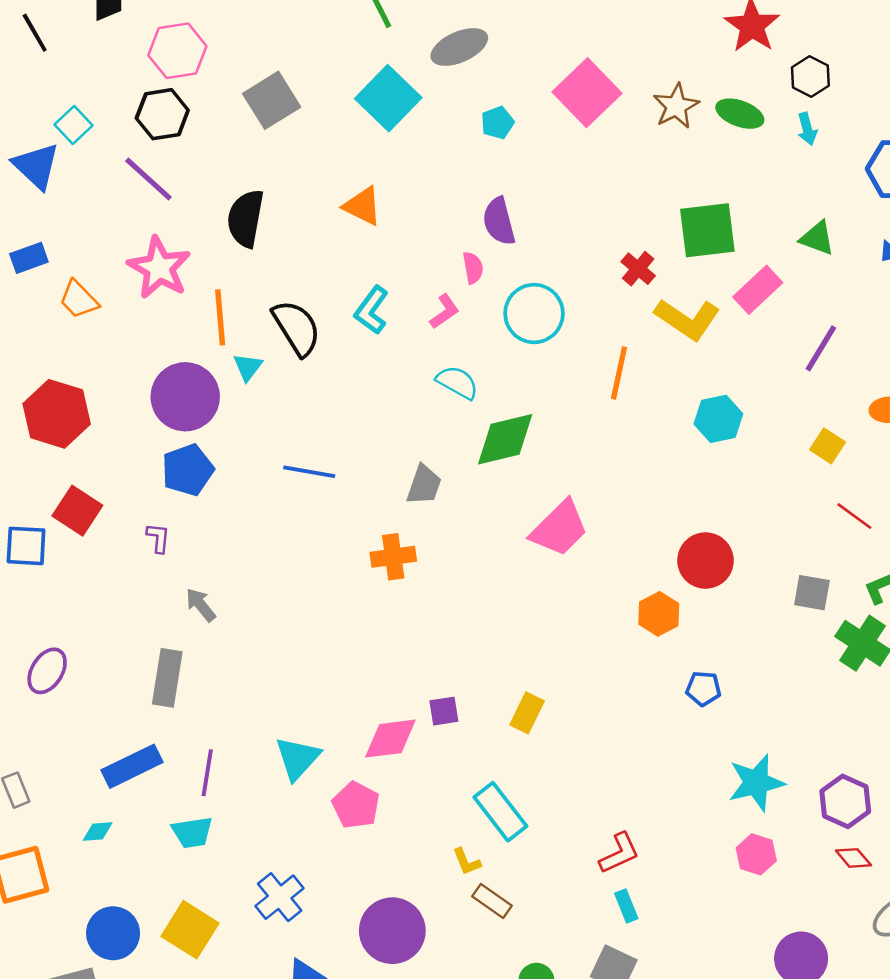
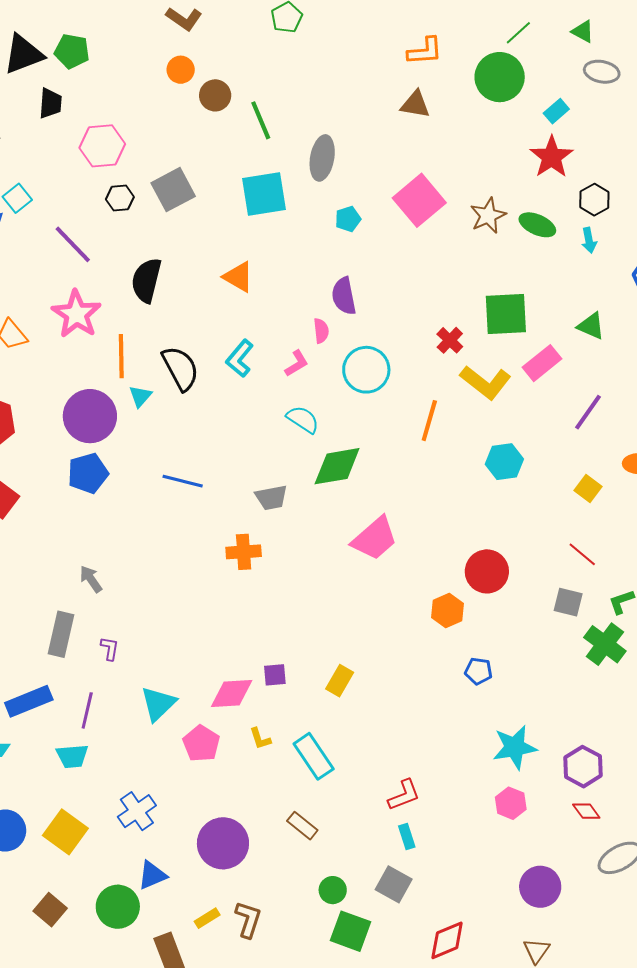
gray ellipse: (459, 47) -> (322, 158), turned -60
cyan square: (388, 98) -> (264, 194), turned 33
black hexagon: (162, 114) -> (120, 198), moved, size x0.7
gray trapezoid: (424, 485) -> (271, 498), turned 56
red line: (854, 516) -> (582, 554), moved
purple L-shape: (158, 538) -> (110, 648), moved
yellow L-shape: (467, 862) -> (260, 739), moved

